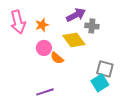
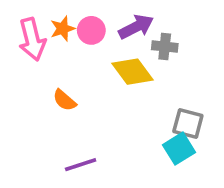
orange star: (42, 25) -> (63, 29), moved
pink circle: (44, 48) -> (91, 30), moved
orange semicircle: (57, 58) -> (64, 100), moved

